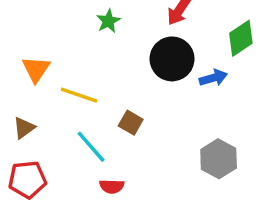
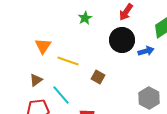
cyan line: (91, 147) -> (61, 95), moved

